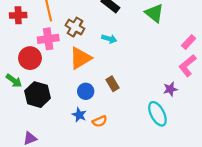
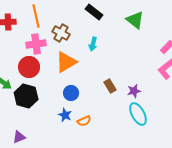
cyan arrow: (109, 39) -> (93, 44), turned 88
red circle: (30, 58) -> (29, 67), moved
brown rectangle: (112, 84) -> (110, 86), moved
purple star: (170, 89) -> (134, 91), moved

